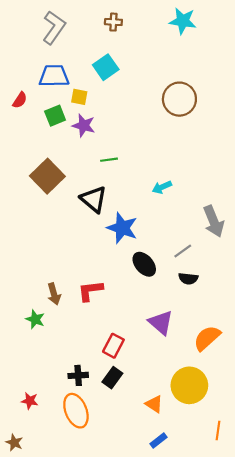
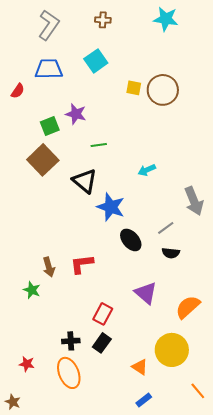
yellow square: (79, 97) -> (134, 88), moved
green square: (55, 116) -> (50, 126), moved
orange line: (218, 430) -> (198, 391), turned -48

